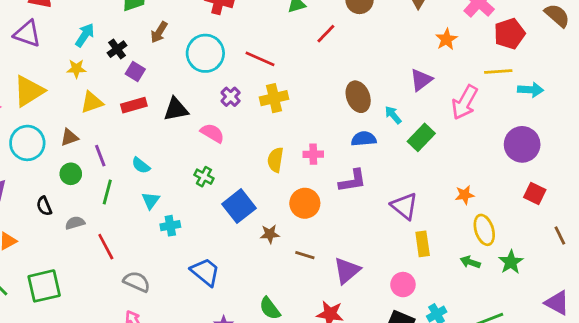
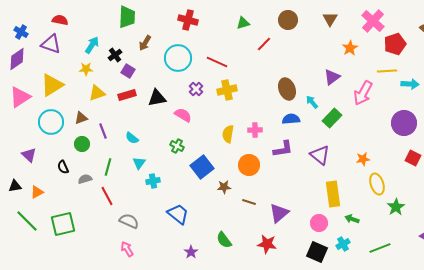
green line: (107, 192) -> (108, 167), moved
purple triangle: (404, 206) -> (320, 155), moved
yellow rectangle: (423, 244) -> (333, 194), size x1.4
green arrow: (470, 262) -> (352, 219), moved

